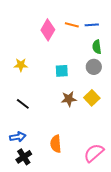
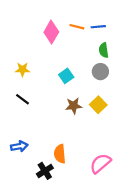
cyan square: (62, 71) -> (66, 76), turned -32
black line: (23, 104) -> (22, 99), moved
black cross: (24, 157) -> (45, 171), moved

